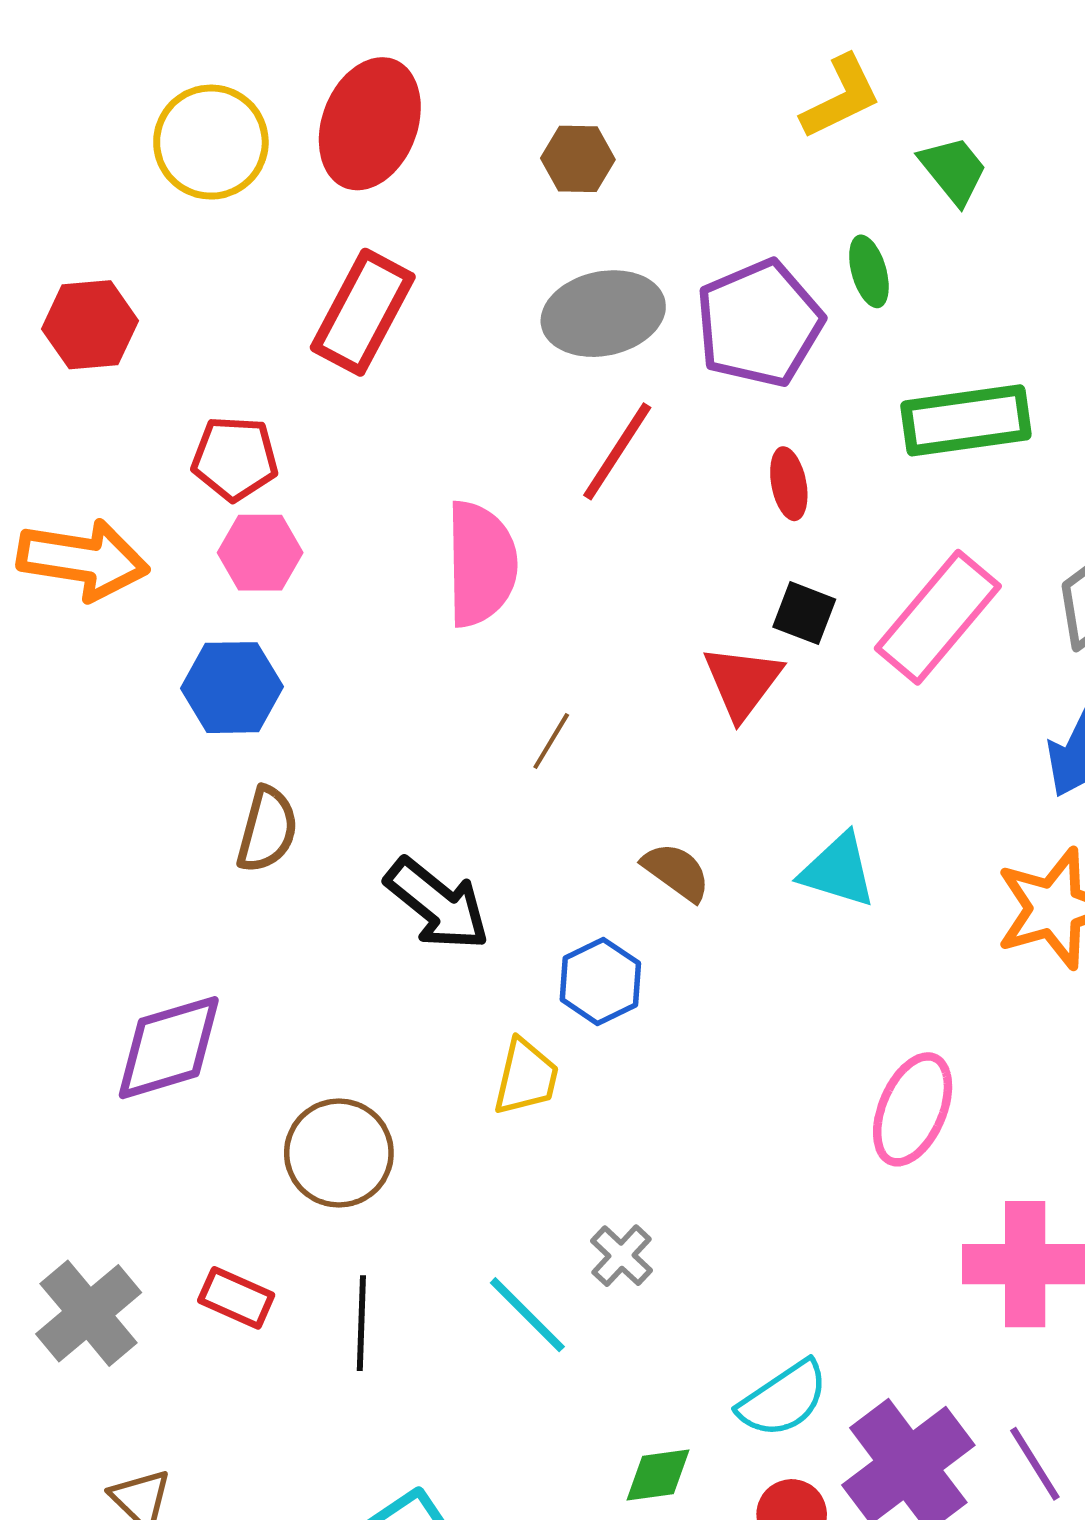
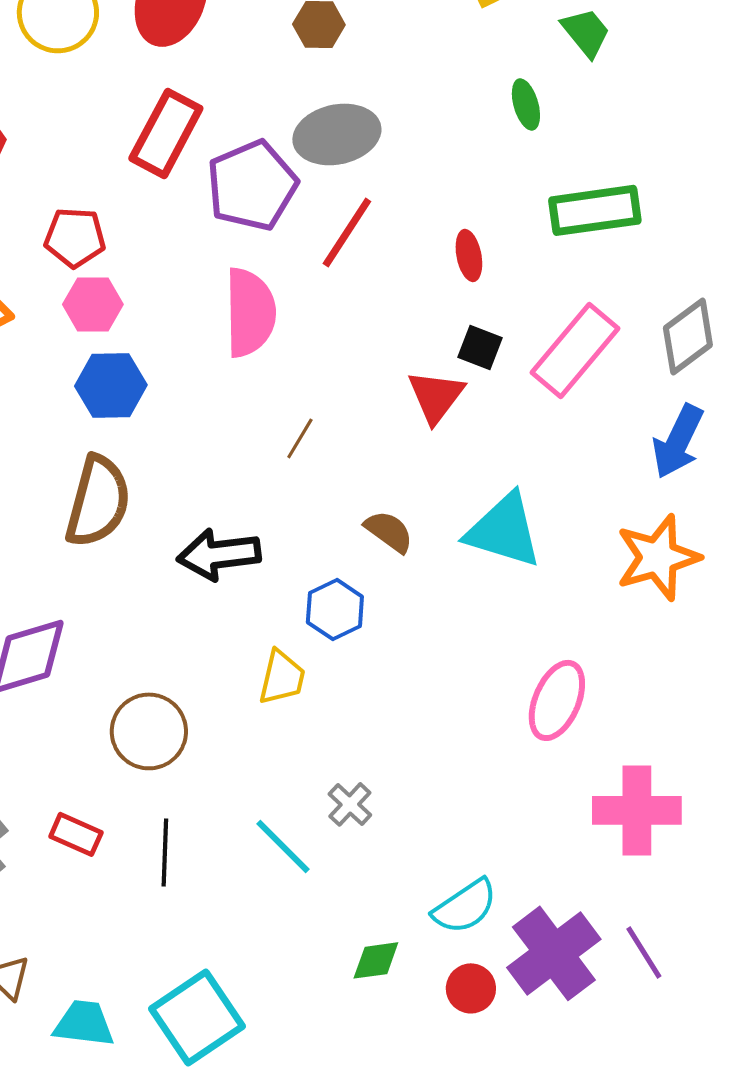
purple pentagon: (759, 323) -> (252, 185), moved
blue hexagon: (232, 688) -> (111, 385), moved
brown semicircle: (267, 830) -> (98, 501), size x1.5
cyan triangle: (838, 870) -> (504, 530), size x1.4
black arrow: (437, 904) -> (219, 554), turned 134

